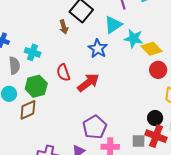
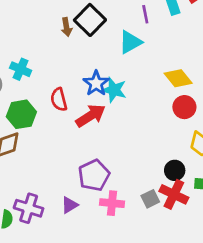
brown arrow: (64, 27) -> (67, 27), moved
cyan star: (134, 38) -> (114, 90), moved
blue star: (98, 49) -> (96, 83), moved
gray square: (139, 141) -> (150, 199), turned -32

